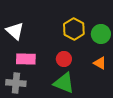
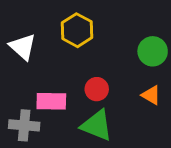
yellow hexagon: (74, 29) -> (77, 30), moved
pink rectangle: (26, 59) -> (51, 101), moved

